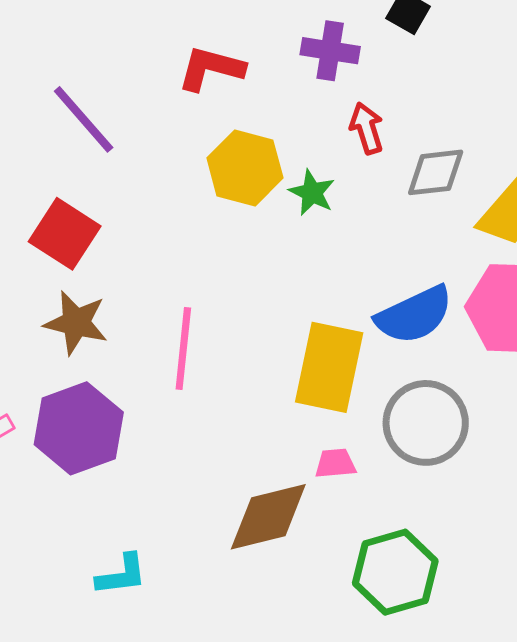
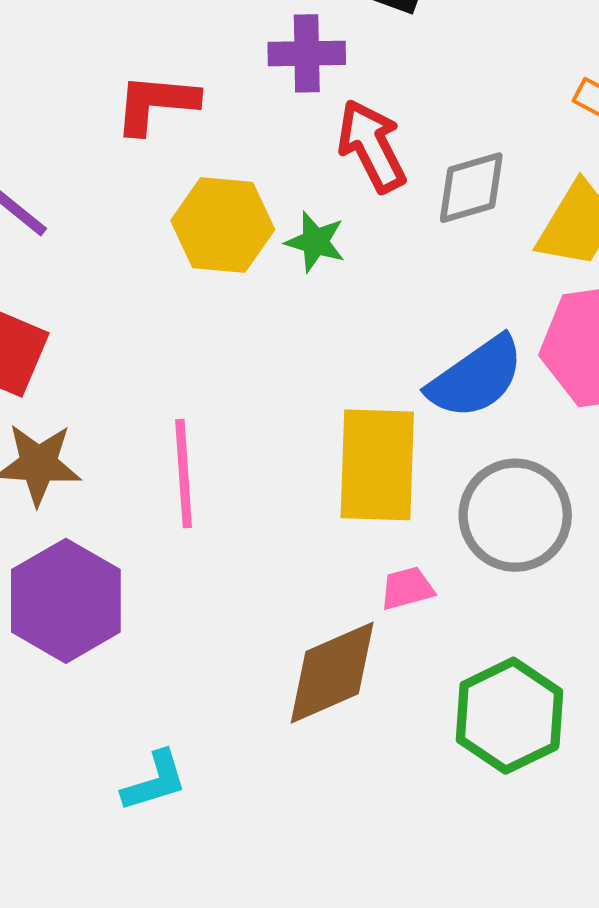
red arrow: (367, 128) -> (372, 146), size x1.4

